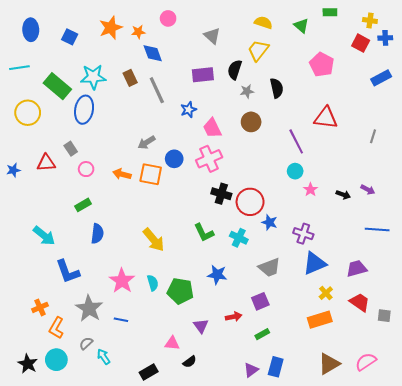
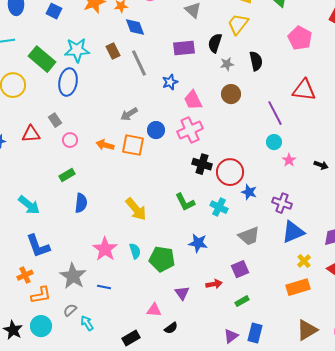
blue L-shape: (68, 272) -> (38, 246), moved
orange L-shape: (56, 328) -> (41, 295), turned -130

